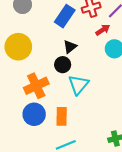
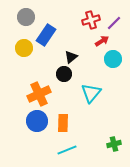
blue rectangle: (65, 16) -> (46, 35), moved
yellow circle: (18, 47) -> (24, 48), moved, size x0.7
cyan triangle: (78, 85) -> (91, 93), moved

